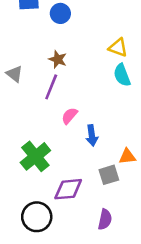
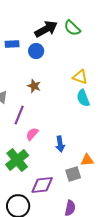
purple line: (51, 87) -> (19, 115), moved
pink semicircle: (70, 116) -> (32, 134), moved

